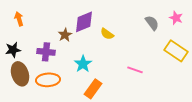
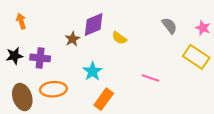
pink star: (176, 18) -> (203, 28), moved
purple cross: (46, 52) -> (40, 58), moved
brown ellipse: (20, 74) -> (22, 97), moved

